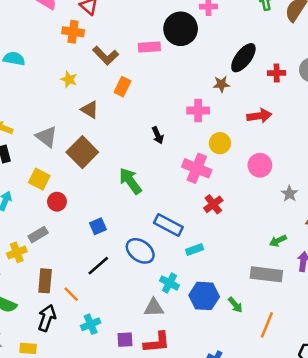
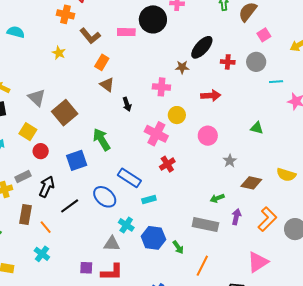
brown triangle: (90, 110) -> (107, 85), moved
blue square: (98, 226) -> (77, 160), moved, size x1.5
black arrow: (47, 318) -> (47, 187), moved
cyan cross: (91, 324) -> (42, 254), moved, turned -35

